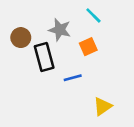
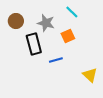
brown circle: (21, 38) -> (16, 21), moved
yellow triangle: (103, 106) -> (90, 75), moved, turned -42

